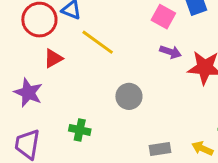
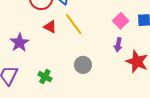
purple arrow: (170, 52) -> (118, 45), turned 64
red triangle: (53, 58) -> (50, 27), moved, turned 40

